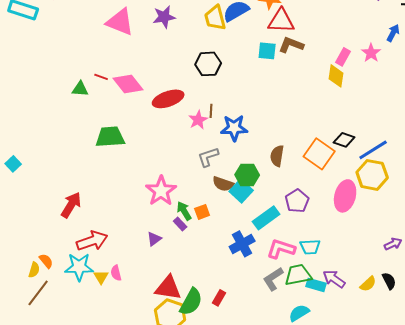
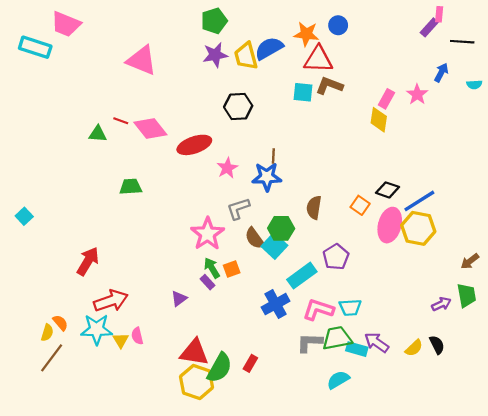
purple star: (164, 17) -> (215, 55), moved
brown line: (211, 111) -> (273, 156), moved
green trapezoid: (110, 137) -> (131, 187), size x0.7
orange square: (319, 154) -> (360, 205), size x0.6
brown semicircle: (223, 184) -> (255, 238), turned 35
pink star: (161, 191) -> (207, 234), moved
pink ellipse: (345, 196) -> (390, 225), moved
gray L-shape: (273, 279) -> (310, 343), turned 35

